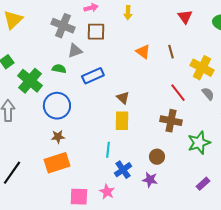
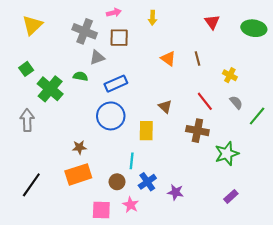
yellow cross: (202, 68) -> (230, 75), size x0.6
brown triangle: (123, 98) -> (165, 107), moved
blue circle: (57, 106) -> (111, 116), moved
brown circle: (157, 157) -> (117, 182), moved

